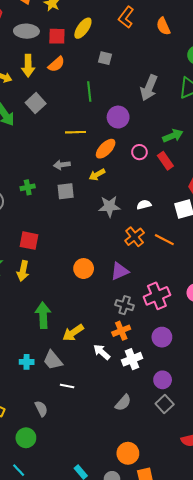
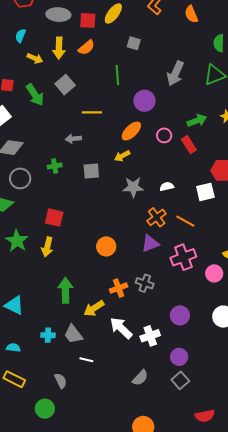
yellow line: (76, 132) -> (92, 112), moved
gray arrow: (62, 165) -> (73, 139), moved
purple triangle: (120, 271) -> (150, 244), moved
pink cross: (157, 296) -> (183, 257), moved
orange cross: (121, 331) -> (119, 288), moved
white arrow: (102, 352) -> (121, 328), size x1.4

